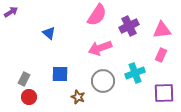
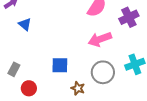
blue triangle: (49, 33) -> (25, 24), moved
gray rectangle: (24, 79) -> (14, 69), moved

